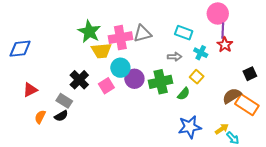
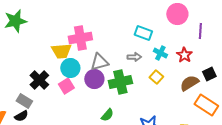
purple line: (223, 31) -> (200, 31), moved
green star: (89, 32) -> (15, 21), moved, turned 30
gray triangle: (142, 34) -> (99, 62), moved
red star: (225, 45) -> (184, 55), moved
cyan circle: (120, 68) -> (70, 68), moved
green semicircle: (184, 94) -> (107, 115), moved
brown semicircle: (232, 96) -> (189, 83), moved

